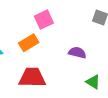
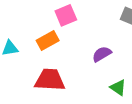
purple semicircle: (77, 53) -> (102, 54), turned -48

